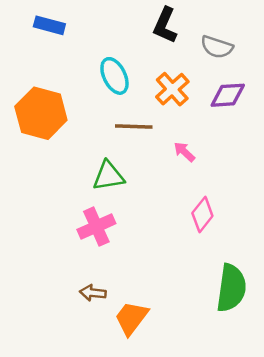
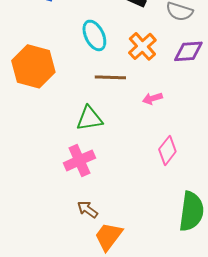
pink arrow: (184, 152) -> (152, 98), turned -60
brown arrow: (93, 293) -> (87, 209), moved, turned 30

